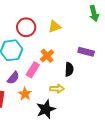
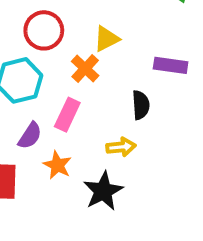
yellow triangle: (55, 27) -> (106, 39), moved
orange cross: (47, 56) -> (85, 68), moved

